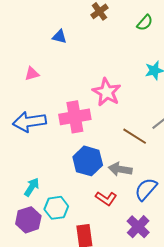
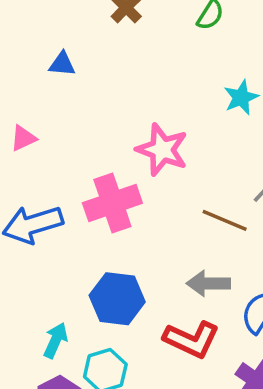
blue hexagon: (88, 161) -> (117, 299), moved
red L-shape: (106, 198) -> (191, 339), size x1.4

